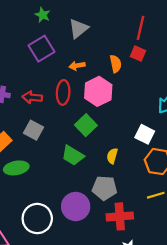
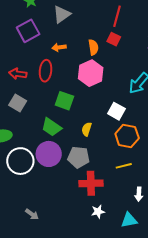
pink hexagon: (98, 91) -> (91, 73), moved
green square: (86, 125) -> (64, 101), turned -30
purple circle: (76, 206) -> (49, 154), moved
white circle: (37, 219) -> (20, 161), moved

